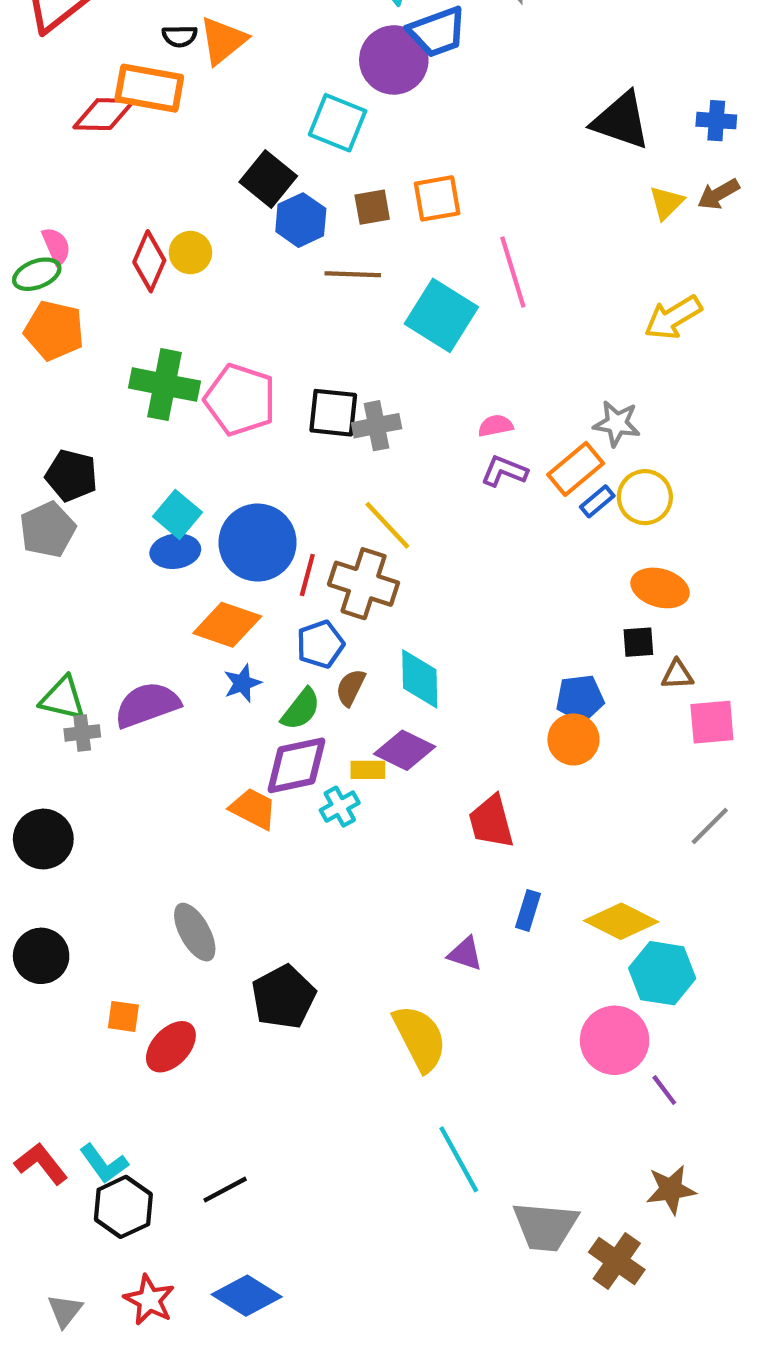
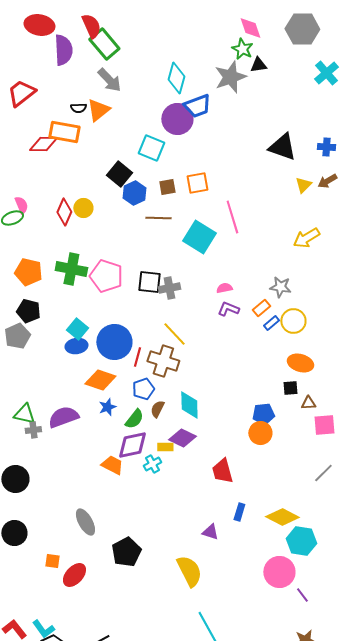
orange pentagon: (54, 330) -> (28, 272), moved
orange rectangle: (576, 469) -> (261, 308), size x0.7

